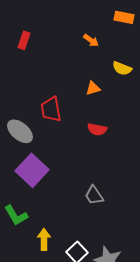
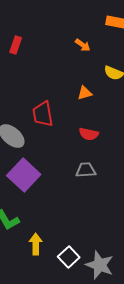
gray trapezoid: (94, 195) -> (86, 170), moved, turned 120

